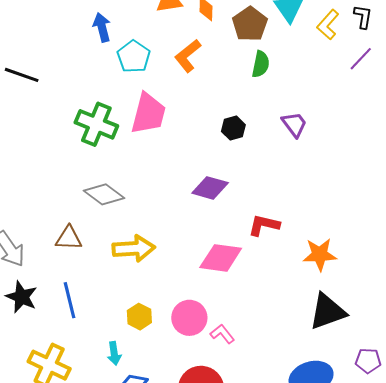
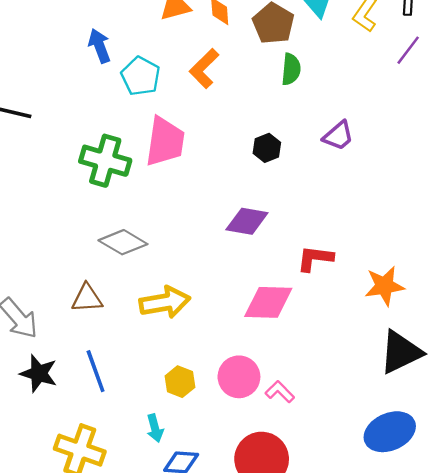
purple trapezoid: (294, 124) -> (338, 136), turned 92

